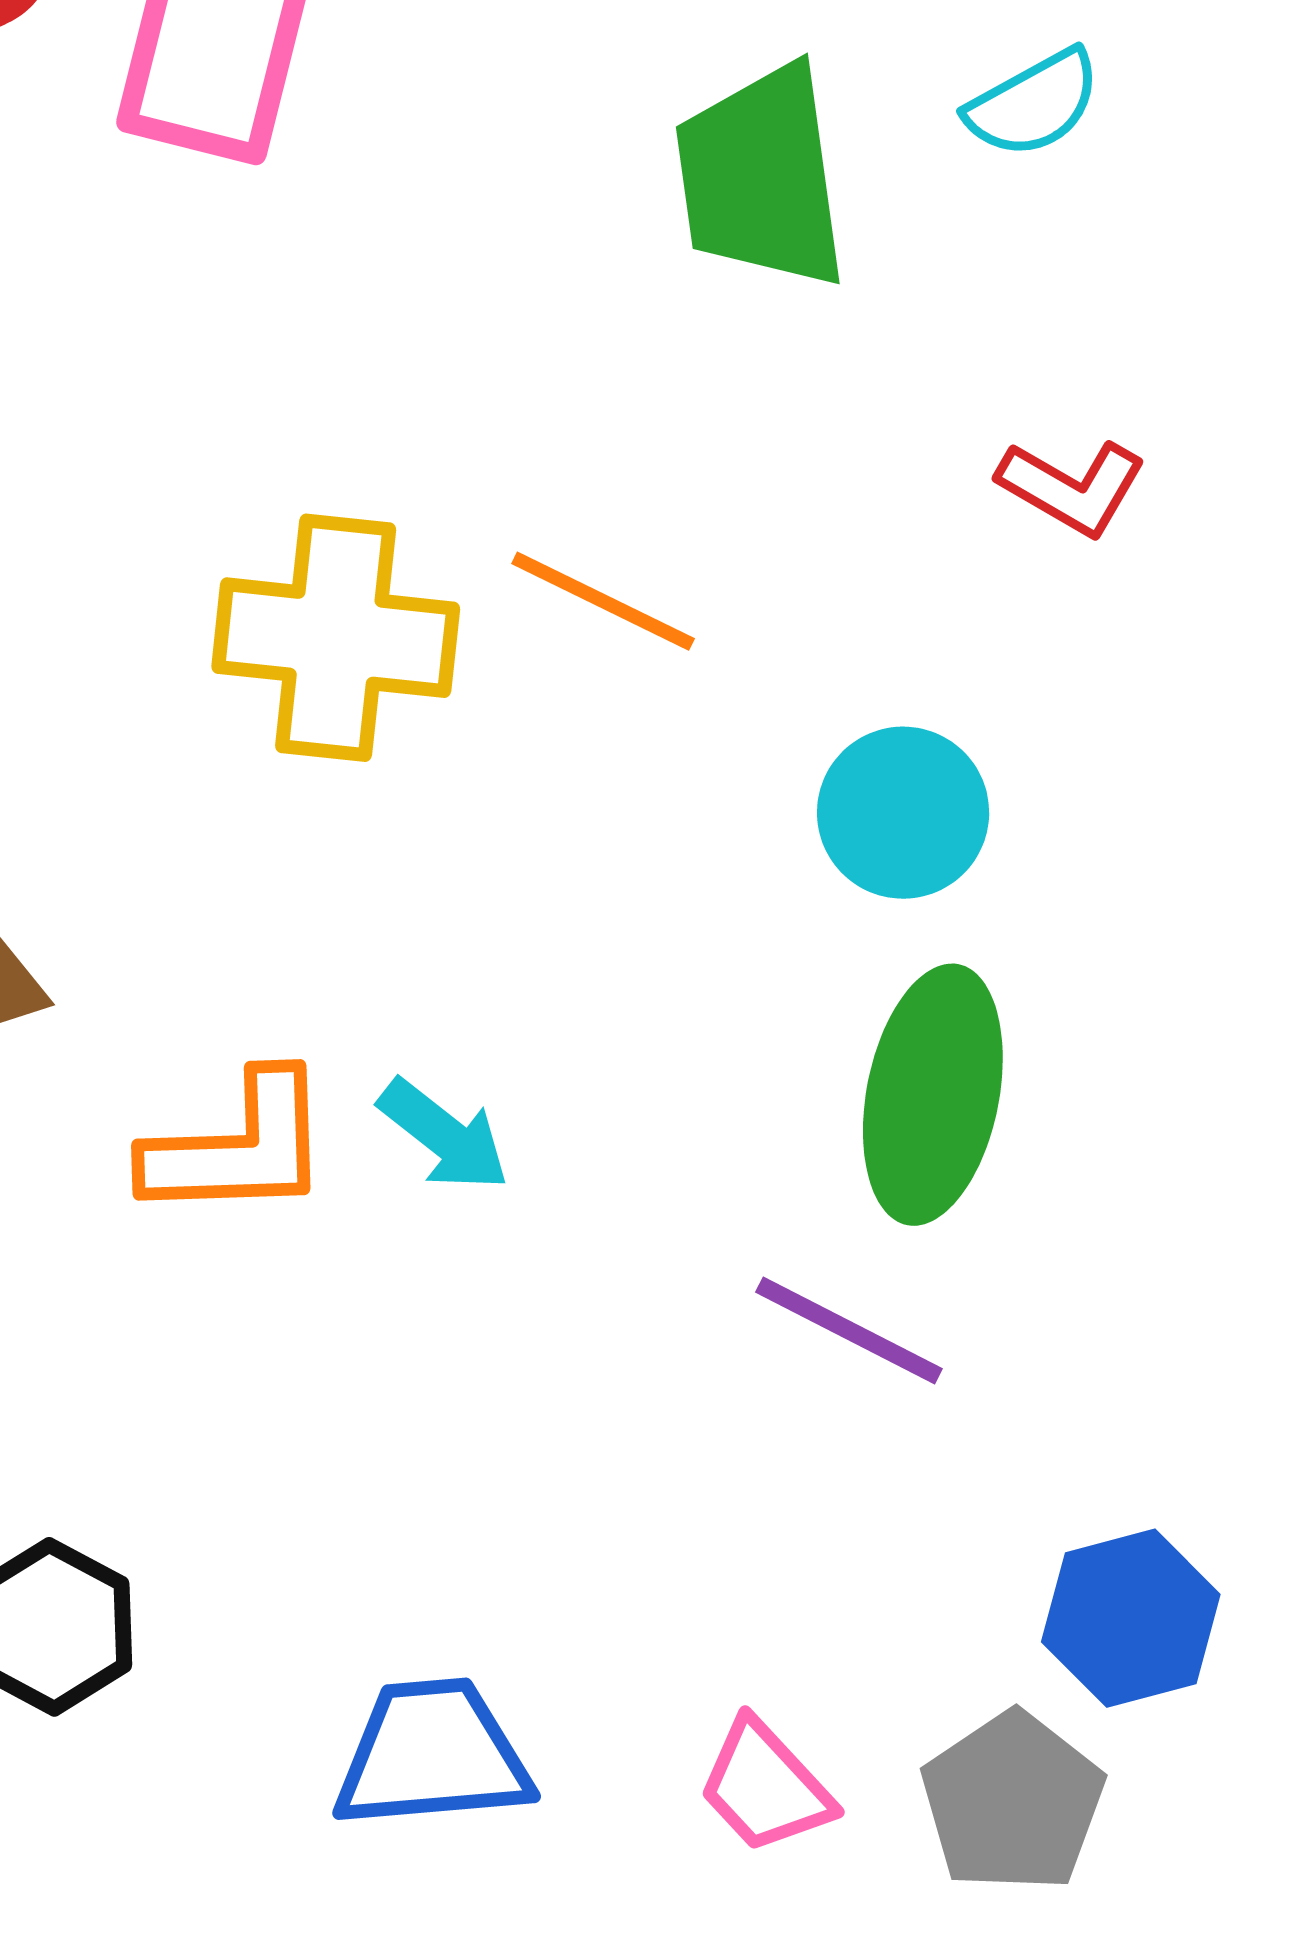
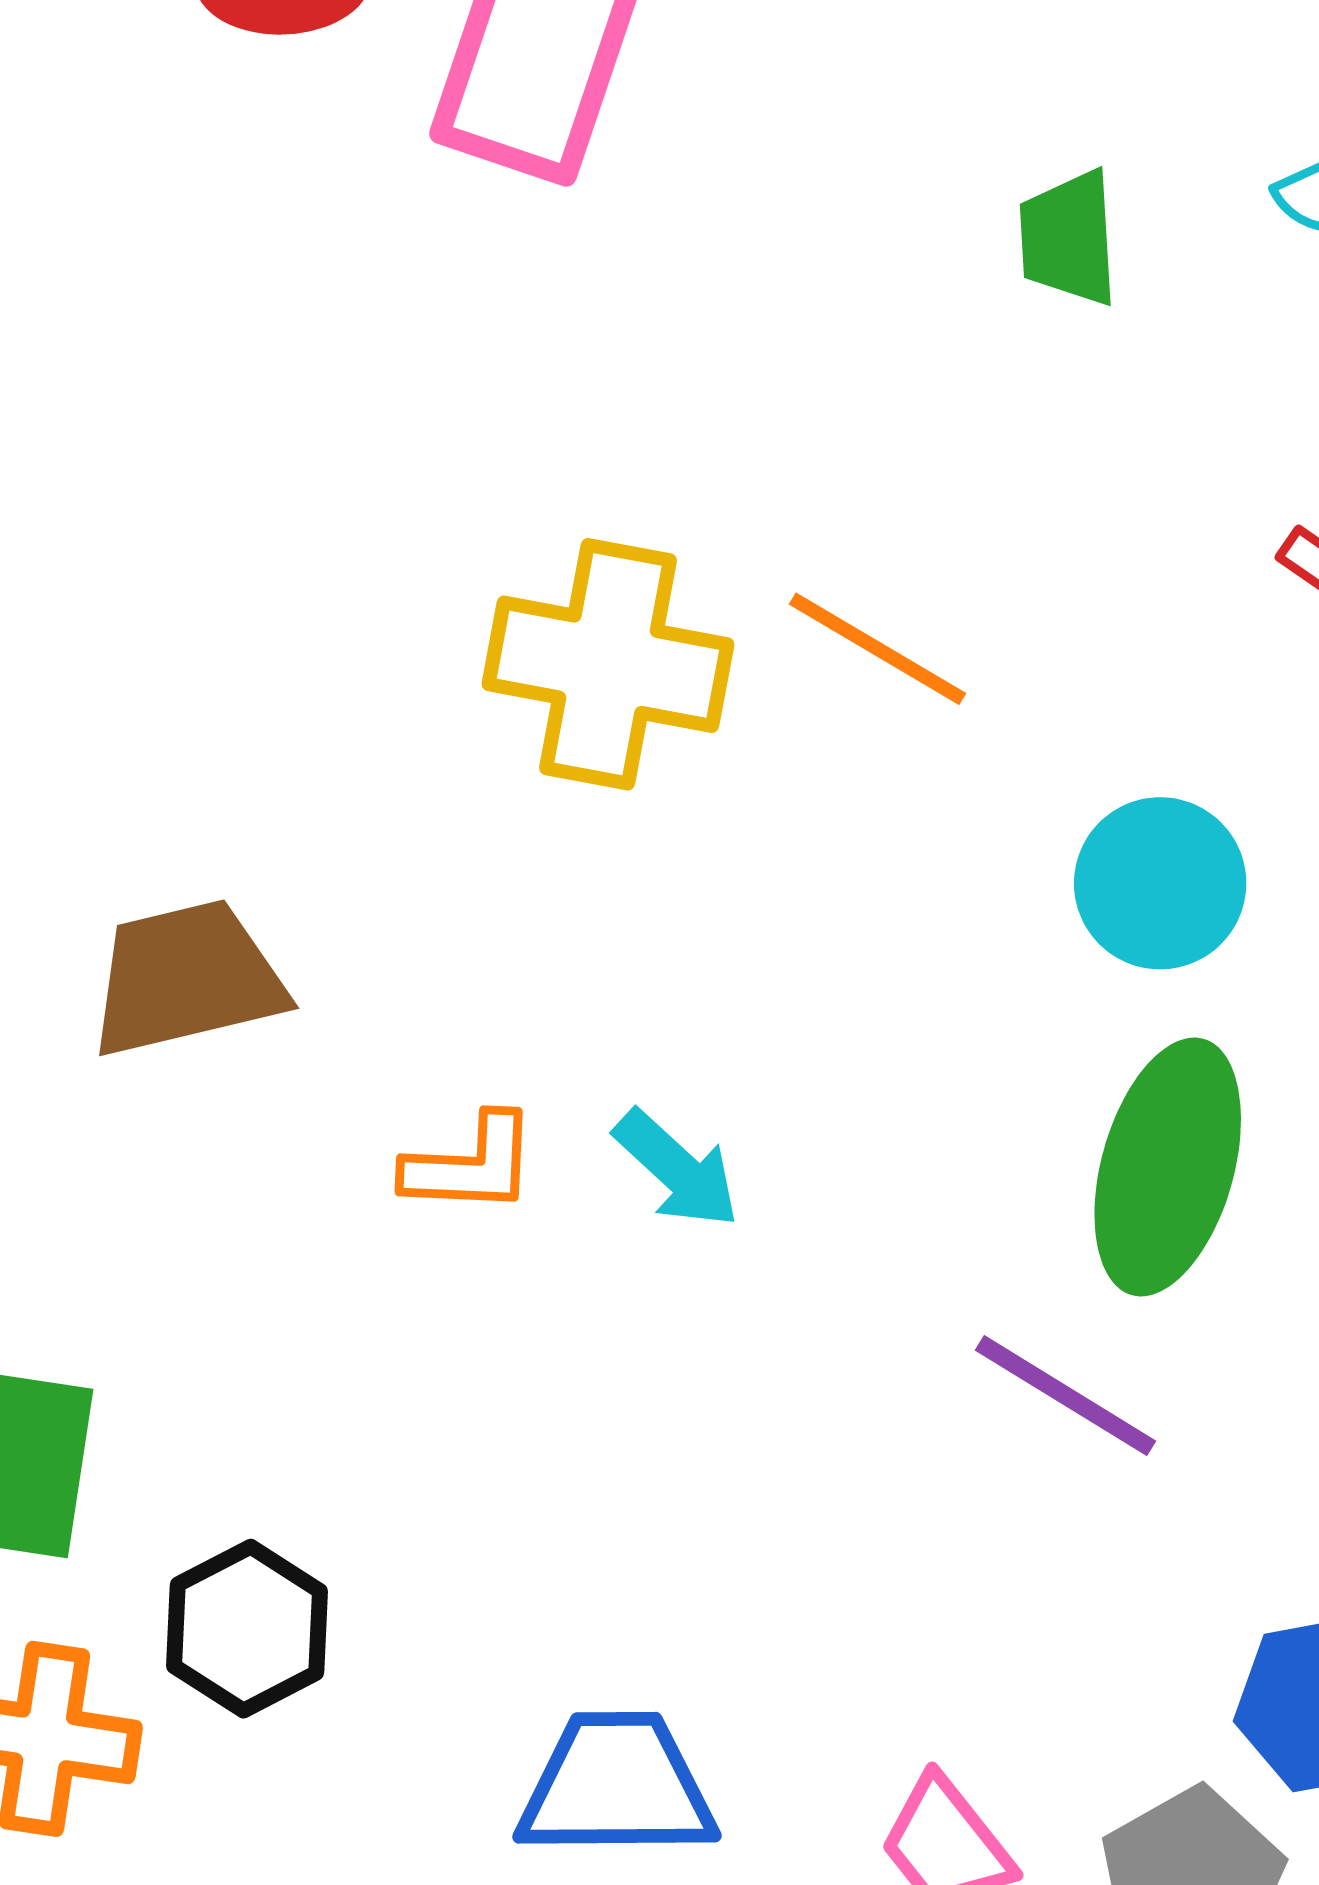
green trapezoid: (761, 177) -> (1069, 238), size x0.6
orange L-shape: (238, 1147) -> (470, 1165), size x0.7

